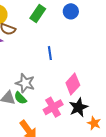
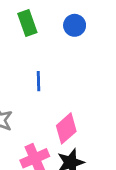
green rectangle: (38, 13) -> (27, 23), turned -60

